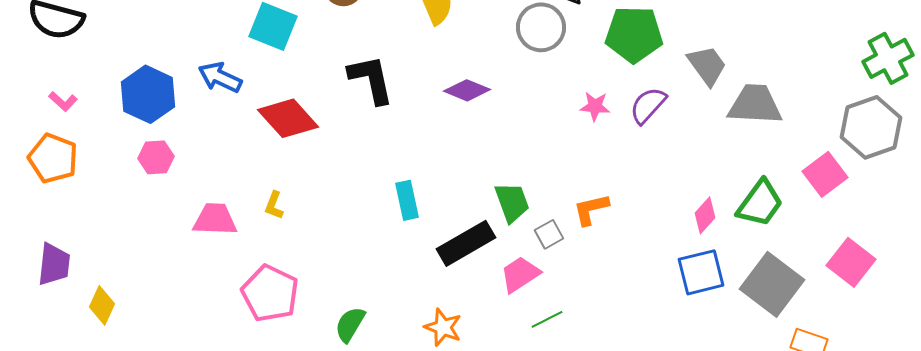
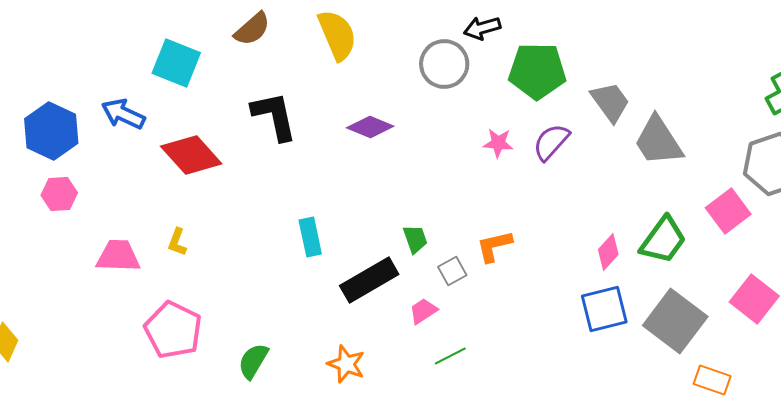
gray trapezoid: (755, 104) -> (658, 141), turned -126
green trapezoid: (512, 202) -> (415, 239), size x0.7
pink trapezoid: (520, 274) -> (423, 311), size x0.7

